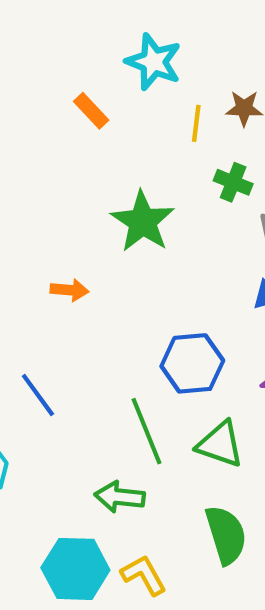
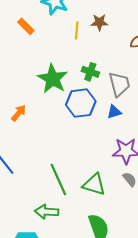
green cross: (233, 182) -> (90, 72), moved
orange arrow: (69, 290) -> (19, 113), turned -54
blue hexagon: (192, 363) -> (81, 103), moved

